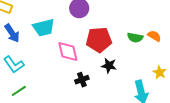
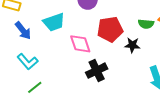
black star: (109, 66) -> (132, 45), moved
black cross: (82, 80) -> (97, 71), size x1.5

